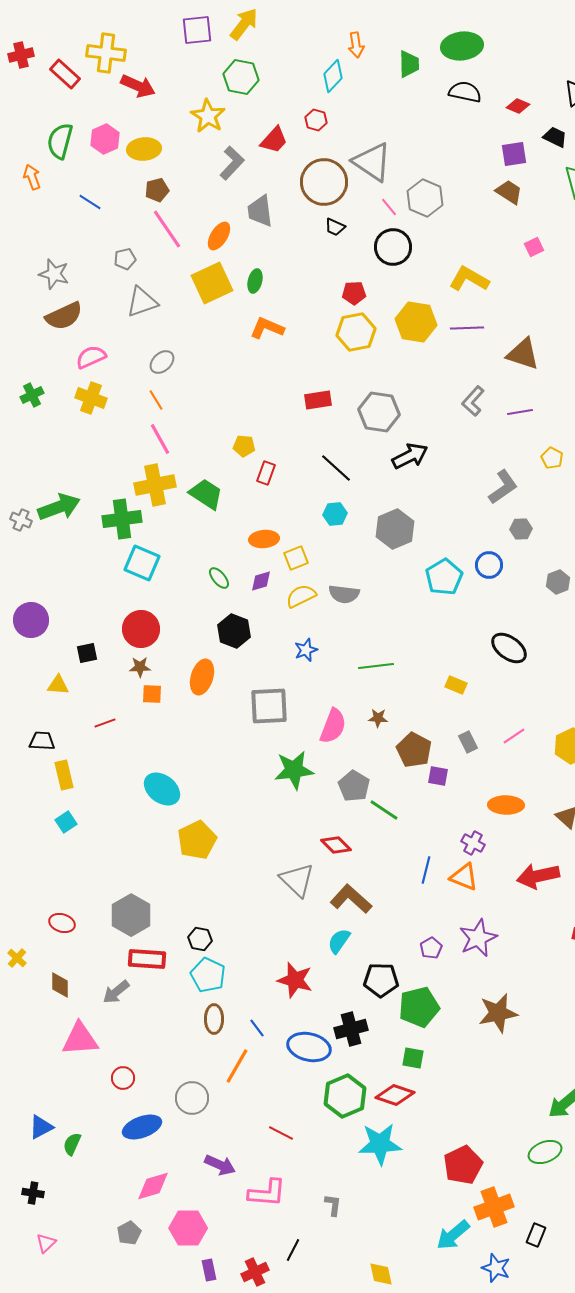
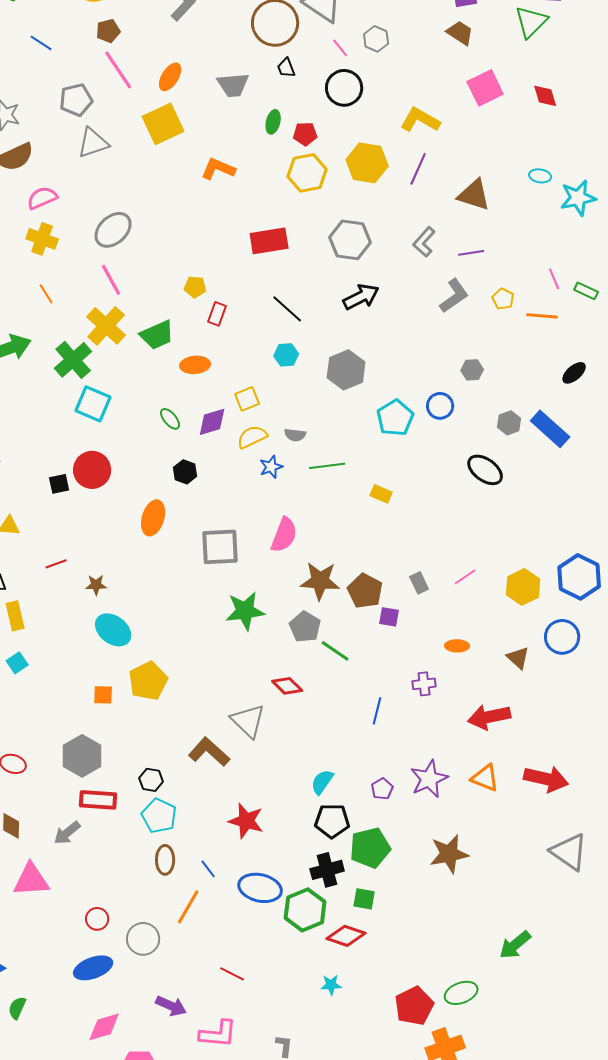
gray hexagon: (425, 198) -> (376, 39), size x0.7
gray trapezoid: (260, 211) -> (233, 85), moved, turned -88
black trapezoid: (335, 227) -> (286, 68), turned 45
pink square: (534, 247) -> (485, 88), size x1.8
gray pentagon: (125, 259) -> (76, 100), size x1.5
green ellipse: (255, 281) -> (273, 122), moved
purple line: (467, 328) -> (418, 169), turned -64
gray ellipse: (162, 362) -> (113, 230), moved, size x1.5
orange line: (156, 400) -> (46, 294), moved
red rectangle: (318, 400) -> (269, 241), size x1.4
gray hexagon: (379, 412) -> (350, 240), moved
yellow cross: (155, 485) -> (106, 326), turned -36
gray L-shape: (503, 487) -> (454, 296), moved
green trapezoid: (206, 494) -> (157, 335), turned 123
green cross: (122, 519) -> (73, 360), turned -33
orange ellipse: (264, 539) -> (195, 365), moved
purple diamond: (261, 581) -> (212, 422), size x1.4
gray semicircle: (344, 594) -> (295, 435), size x0.7
black hexagon: (234, 631) -> (185, 472), size x0.7
black ellipse: (509, 648) -> (485, 470), moved
blue star: (306, 650) -> (271, 467), moved
black square: (87, 653) -> (59, 484), moved
green line: (376, 666) -> (327, 466), moved
brown star: (140, 667) -> (96, 585), moved
yellow rectangle: (456, 685) -> (381, 494), moved
orange square: (152, 694) -> (103, 695), moved
brown star: (378, 718) -> (320, 581), moved, size x2.0
pink semicircle: (333, 726) -> (284, 535), moved
orange ellipse: (506, 805) -> (457, 646), size x0.7
purple cross: (473, 843) -> (424, 684), turned -35
orange triangle: (464, 877) -> (485, 778), moved
brown L-shape: (351, 899) -> (209, 752), moved
cyan semicircle: (339, 941) -> (322, 782), moved
black cross: (351, 1029) -> (327, 870), moved
red circle: (123, 1078) -> (97, 919), moved
green hexagon: (345, 1096) -> (305, 910), moved
green semicircle: (72, 1144) -> (17, 1008), moved
cyan star: (380, 1144) -> (331, 985), size x0.5
green ellipse: (545, 1152) -> (461, 993), moved

